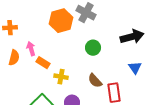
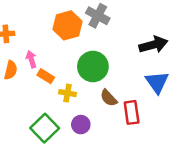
green circle: (93, 48) -> (93, 66), moved, size x1.6
blue triangle: (135, 68) -> (157, 82), size x1.5

